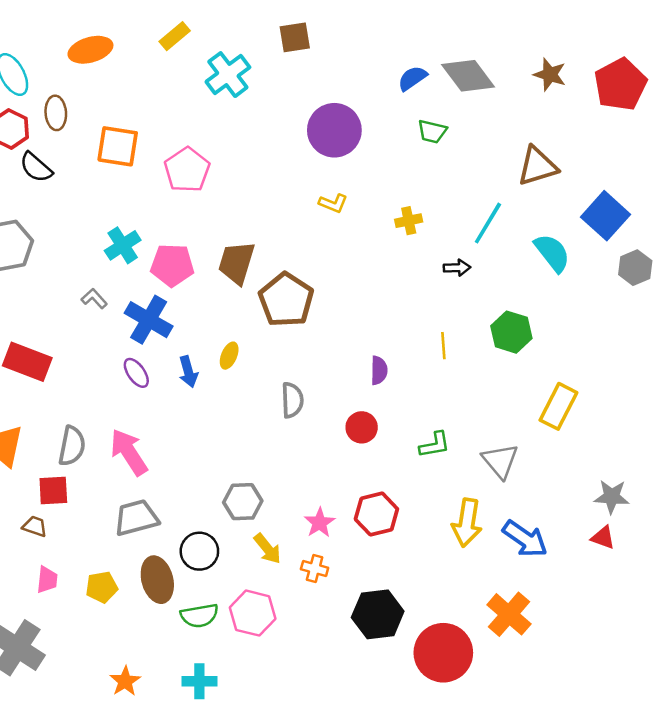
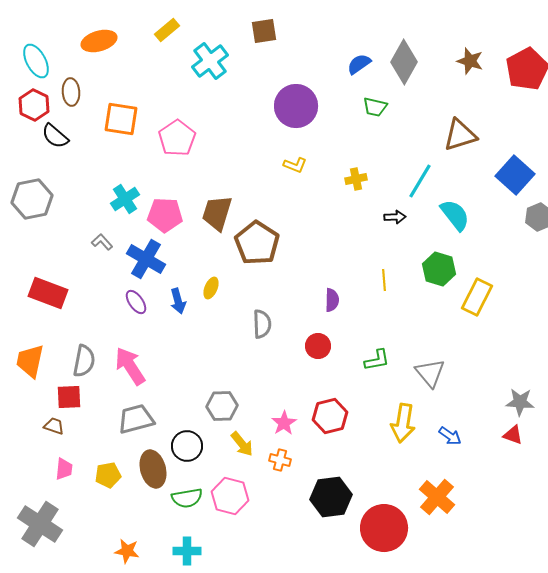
gray diamond: (468, 76) -> (404, 62), turned 66
cyan semicircle: (552, 253) -> (455, 215), moved
yellow rectangle: (558, 406) -> (477, 297), moved
blue arrow: (525, 539) -> (450, 436), size x0.6
orange star: (125, 681) -> (127, 551), turned -30

